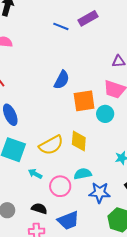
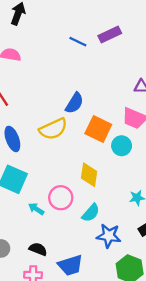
orange square: (84, 101) -> (98, 129), turned 30
yellow semicircle: (51, 145) -> (53, 129), moved
cyan semicircle: (83, 174) -> (91, 213), turned 138
pink circle: (60, 186) -> (61, 198), moved

